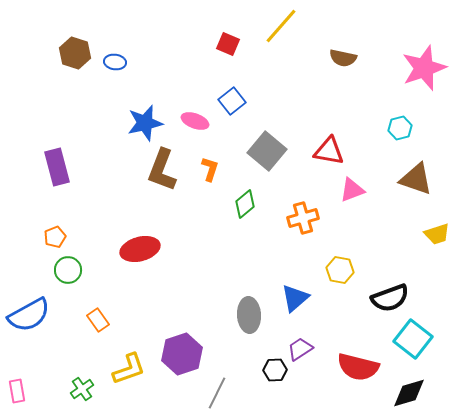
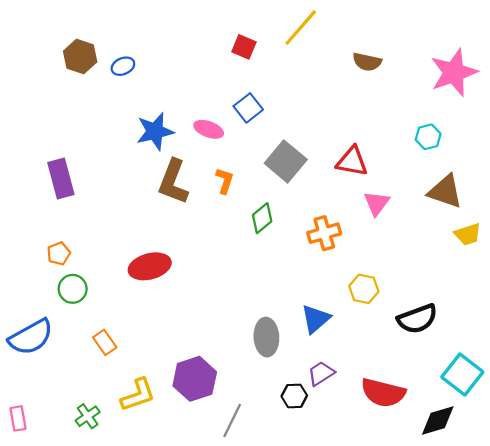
blue ellipse: (115, 62) -> (123, 66), turned -30
pink triangle: (352, 190) -> (377, 203), turned -32
yellow trapezoid: (437, 234) -> (468, 234), moved
cyan square: (413, 339) -> (462, 375), moved

